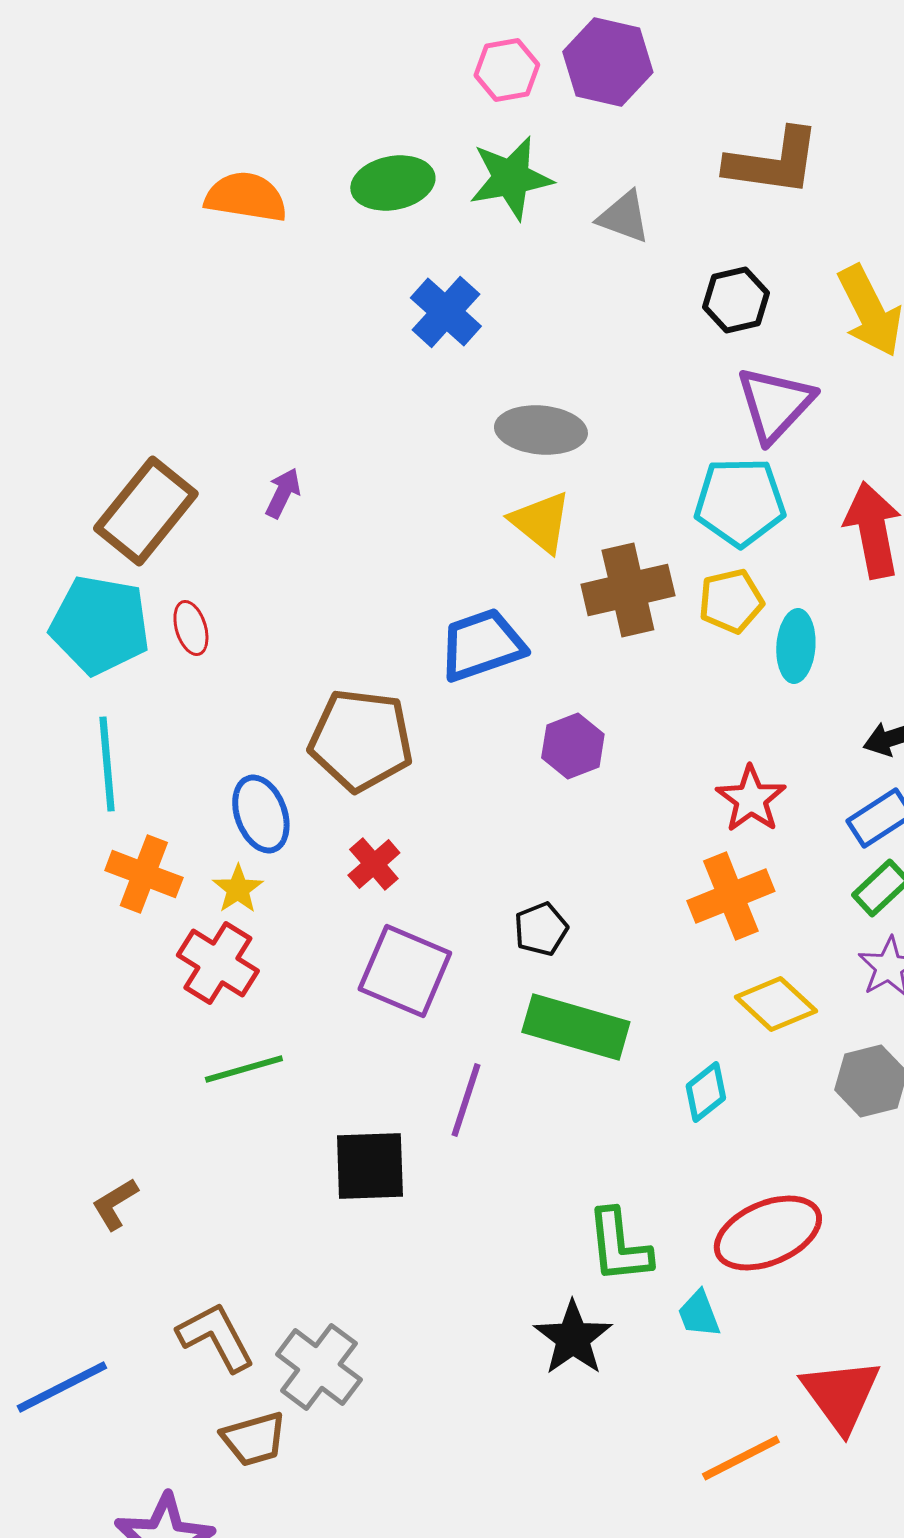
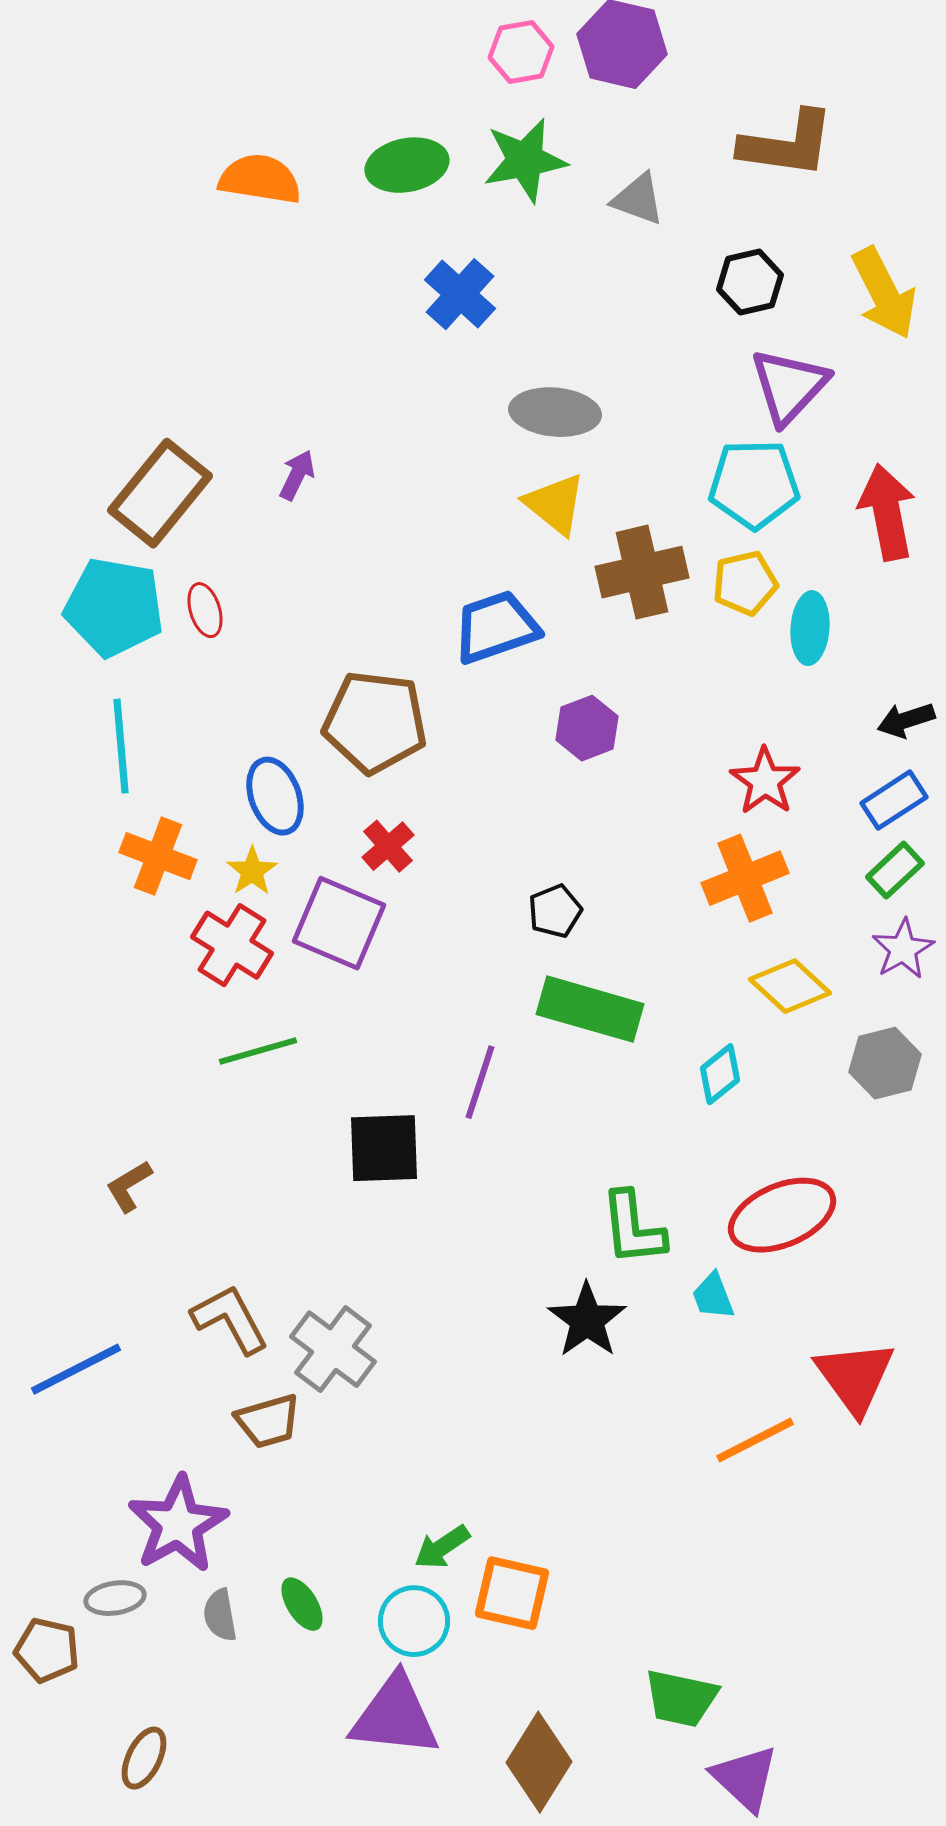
purple square: (405, 971) -> (339, 923), moved

